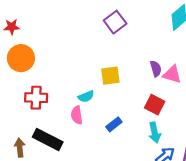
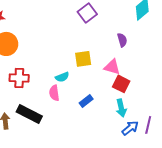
purple semicircle: (156, 69) -> (122, 40), moved
pink triangle: (172, 74) -> (112, 67), moved

